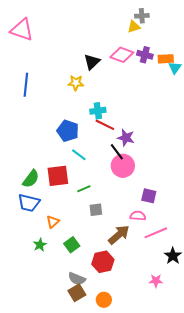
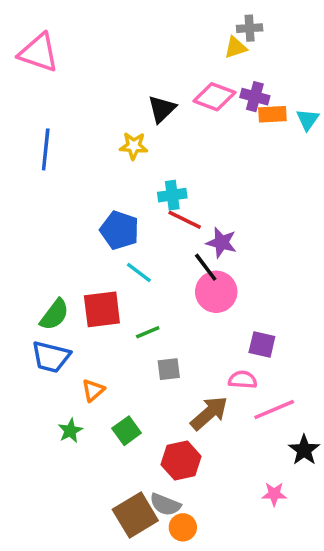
orange rectangle: (166, 59) -> (272, 114), moved
gray semicircle: (77, 279) -> (165, 504), moved
brown square: (77, 293) -> (135, 515), size x1.4

